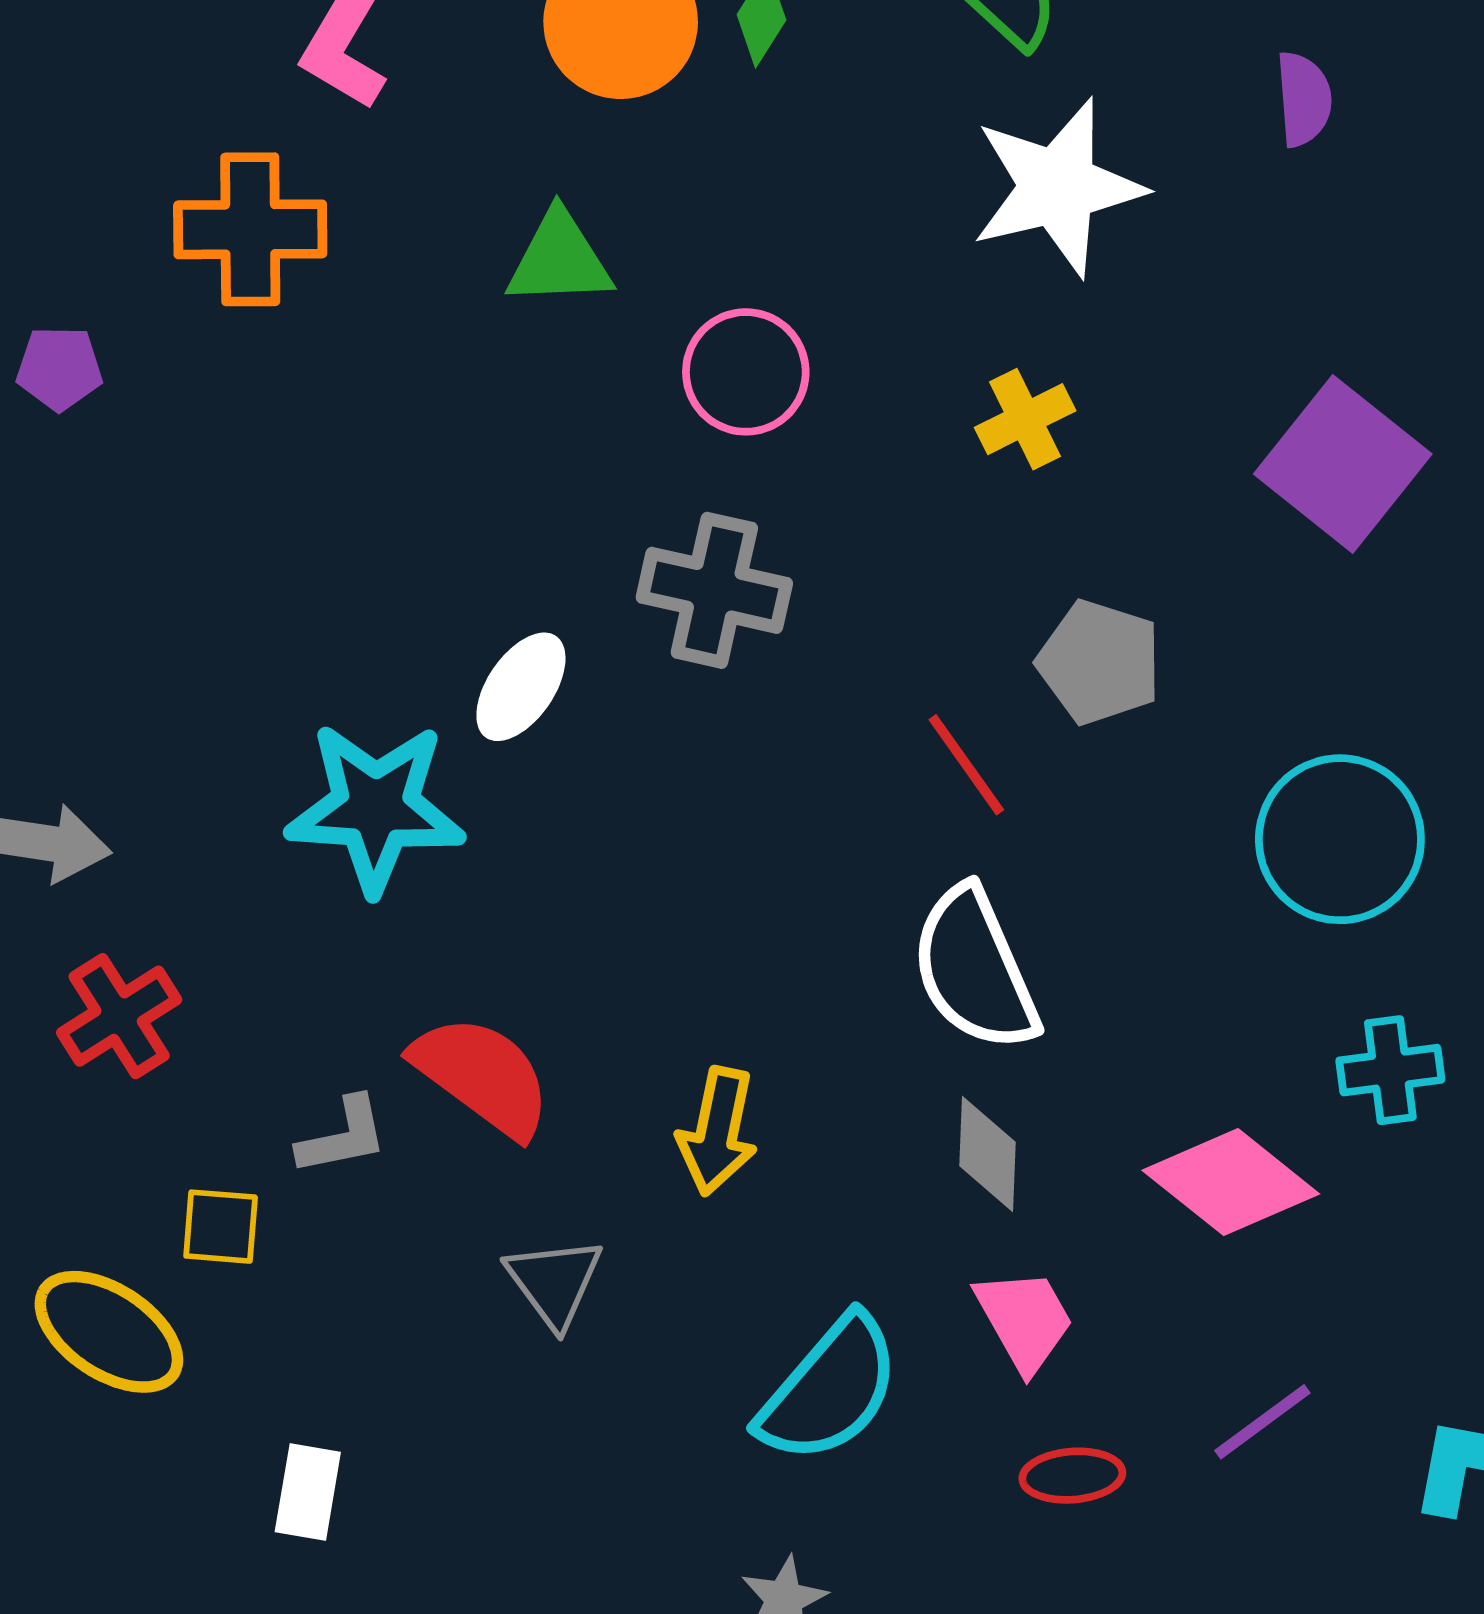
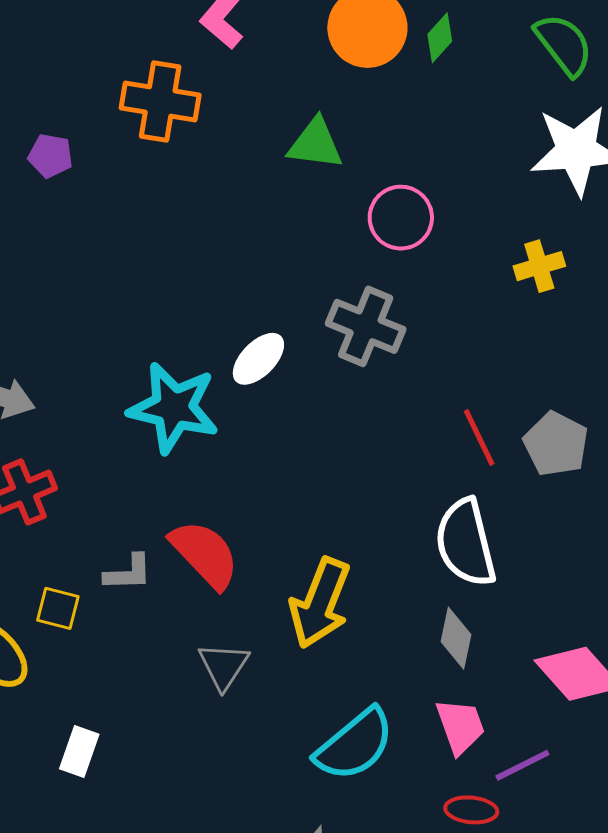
gray pentagon: (1099, 662) -> (556, 444), moved
yellow arrow: (717, 1131) -> (320, 603), size x1.4
purple line: (1262, 1422) -> (522, 765), moved

